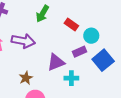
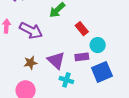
purple triangle: (56, 62) -> (56, 60), turned 48
brown star: (26, 78) -> (30, 63), moved

